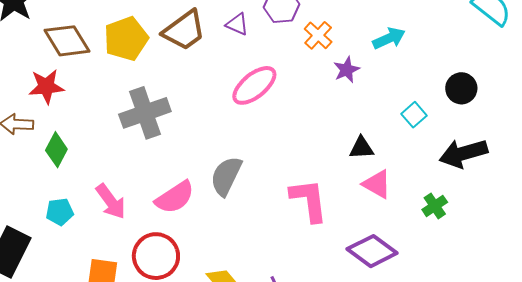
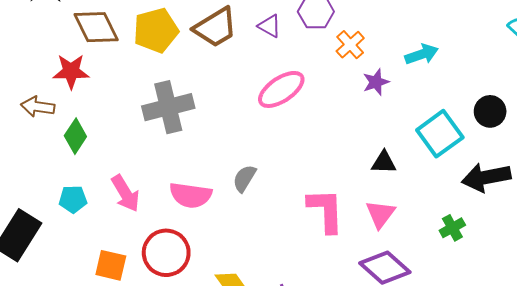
cyan square: (414, 115) -> (440, 134), size x1.8
gray semicircle: (226, 176) -> (244, 178), size x0.7
pink triangle: (377, 184) -> (380, 214), moved, turned 32
pink semicircle: (175, 197) -> (191, 195), turned 36

